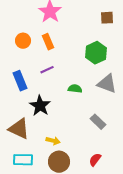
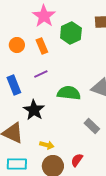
green hexagon: (96, 53) -> (71, 33), moved
green semicircle: (75, 89) -> (69, 93), size x1.6
red semicircle: (95, 160) -> (77, 160), moved

